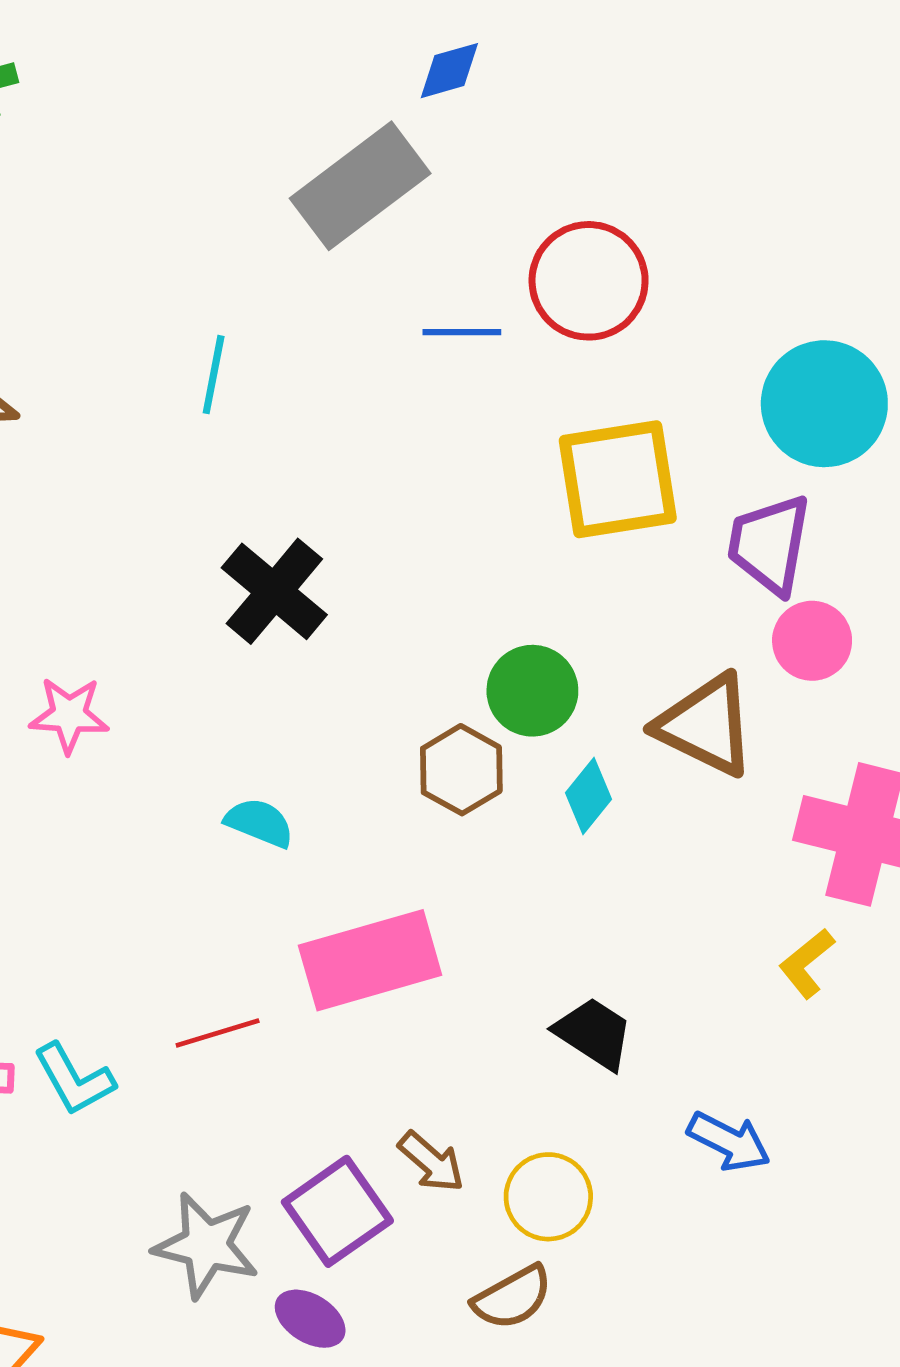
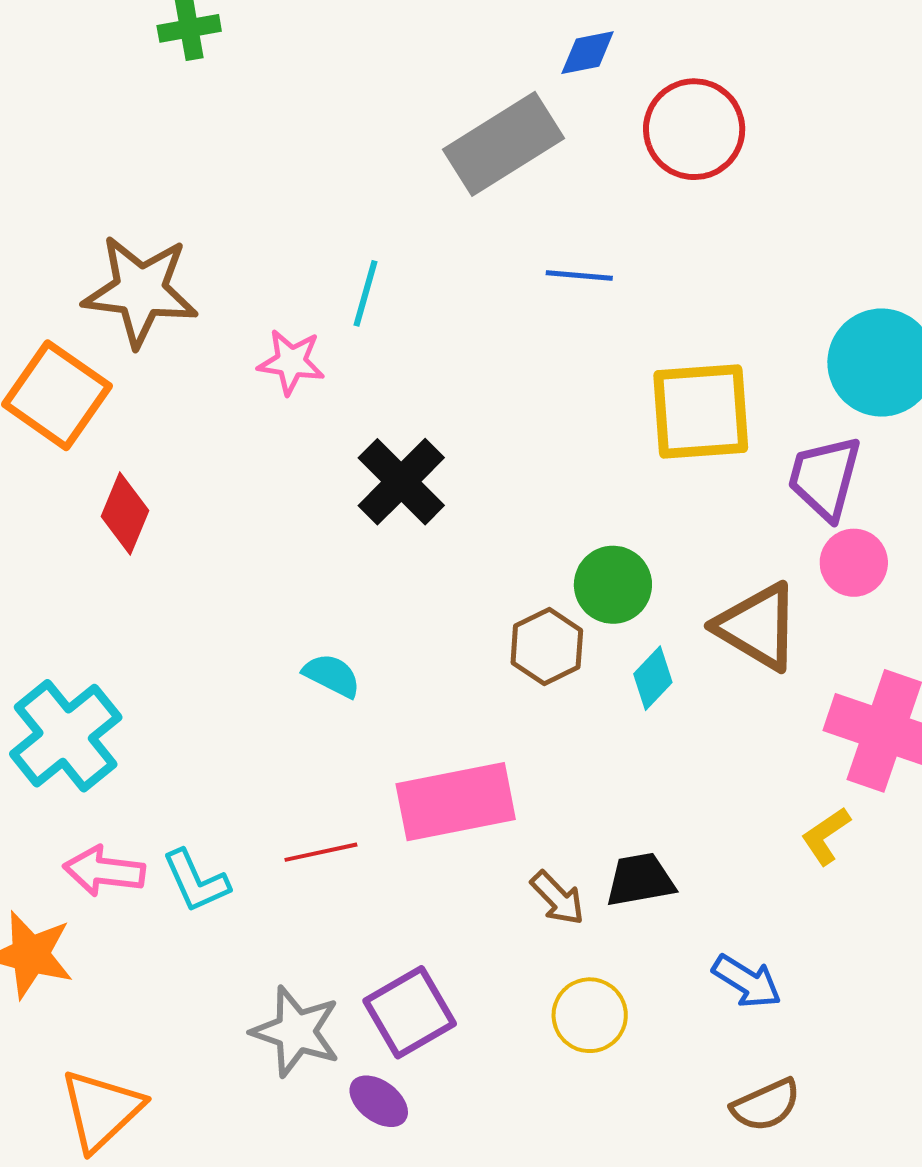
red circle: (589, 281) -> (694, 129), moved
pink star: (69, 715) -> (291, 362), moved
cyan semicircle: (259, 823) -> (332, 675), moved
black trapezoid: (594, 1033) -> (640, 880), turned -48
brown arrow: (431, 1162) -> (558, 898), moved
brown semicircle: (512, 1297) -> (766, 1105), moved

